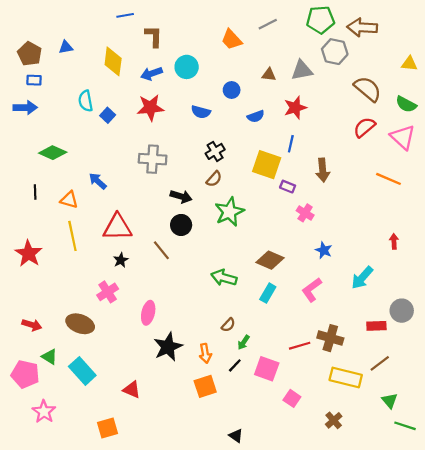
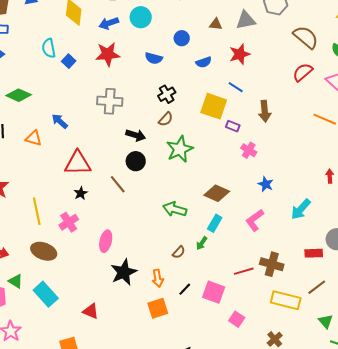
blue line: (291, 144) -> (236, 87), turned -70
yellow line: (72, 236) -> (37, 211), moved
green arrow: (244, 342) -> (202, 243), moved

